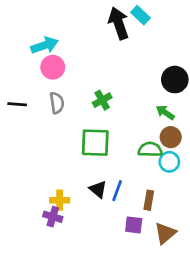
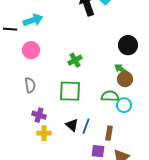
pink circle: (53, 67) -> (31, 50), moved
gray semicircle: (57, 103) -> (30, 85), moved
black line: (17, 104) -> (10, 29), moved
brown circle: (171, 137) -> (125, 79), moved
purple cross: (53, 217) -> (39, 115), moved

